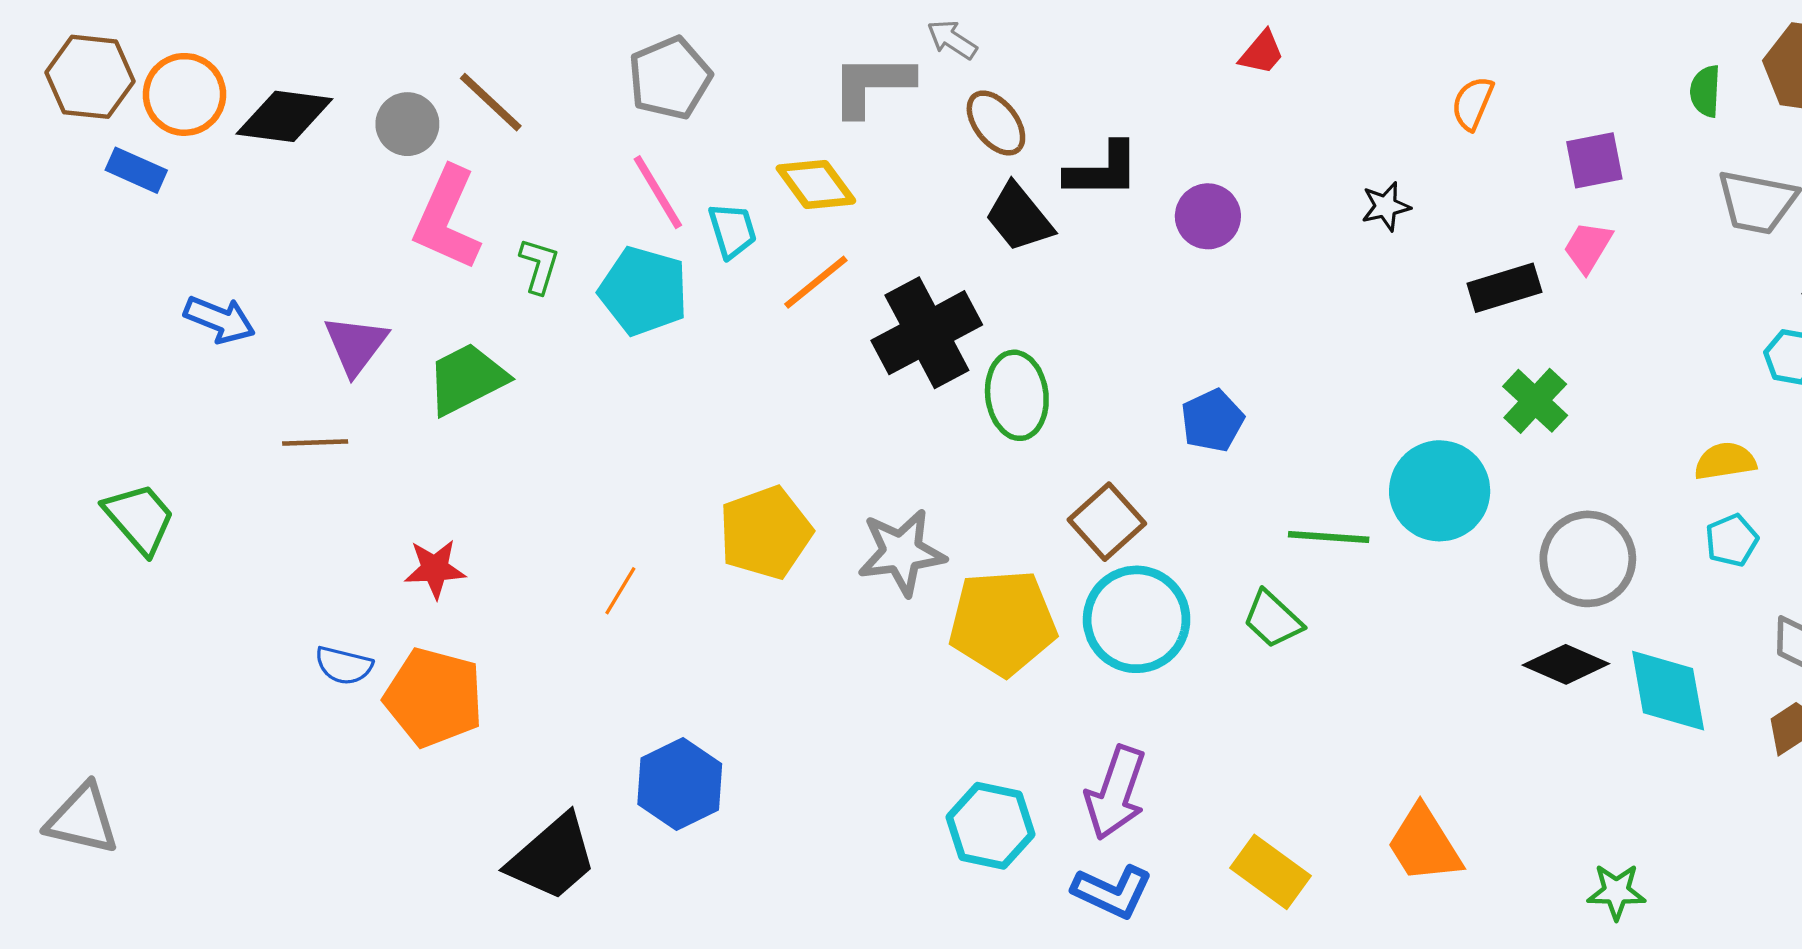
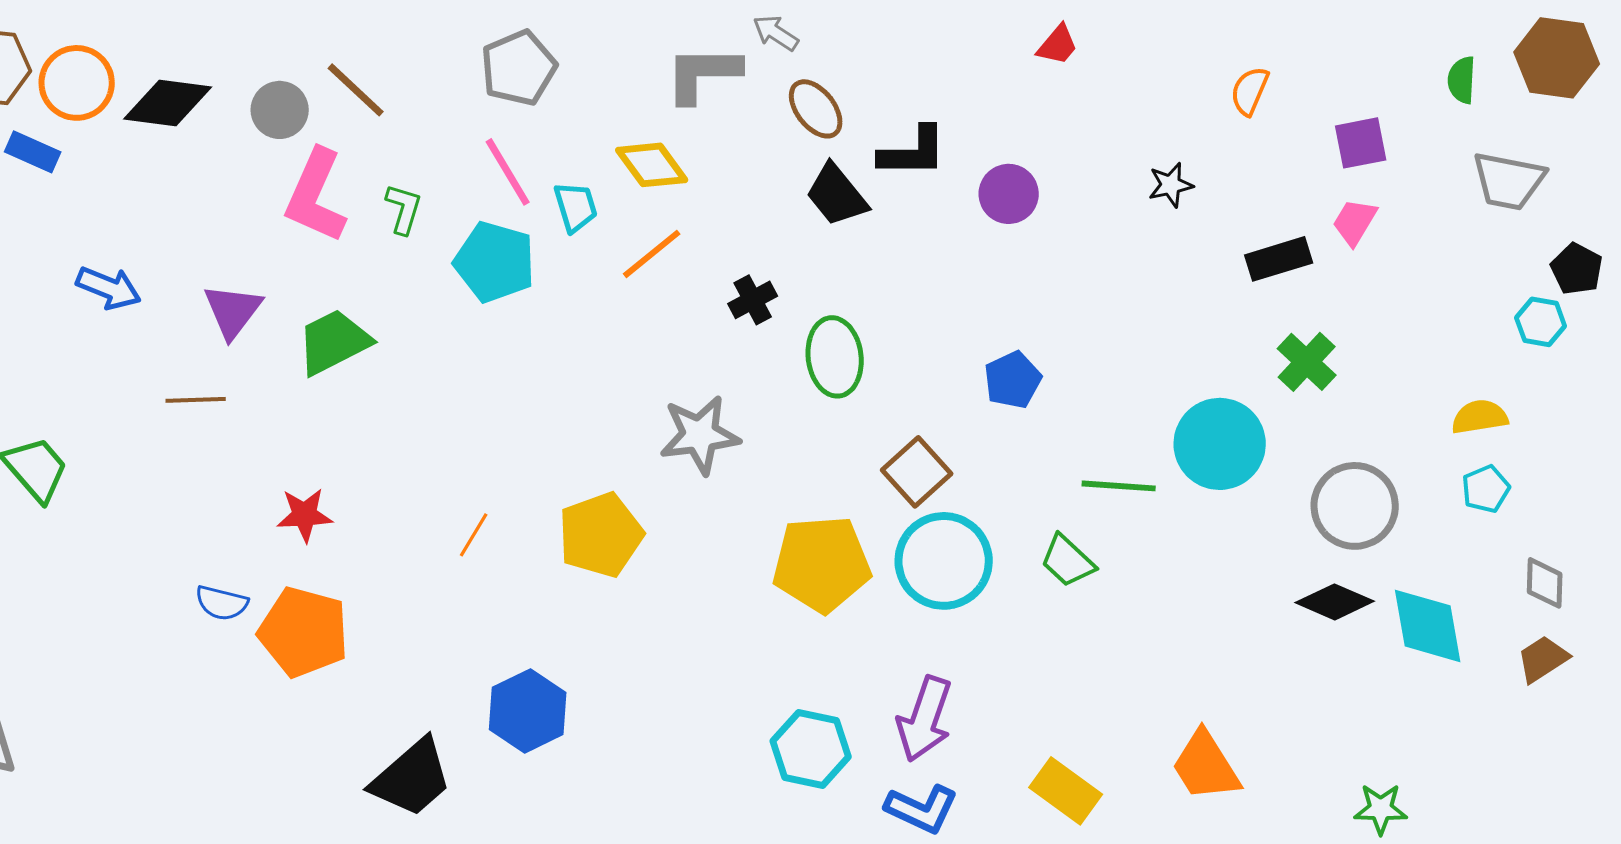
green L-shape: (539, 266) -> (404, 209), moved
black cross: (927, 333) -> (753, 300), size x0.5
yellow pentagon: (765, 533) -> (601, 535), moved
gray star: (902, 552) -> (700, 435), moved

